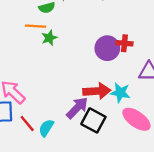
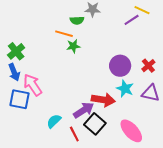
red cross: (124, 43) -> (148, 66), moved, turned 32
cyan star: (120, 93) -> (125, 89), moved
red line: (27, 124) -> (74, 134), moved

